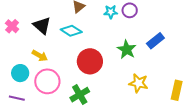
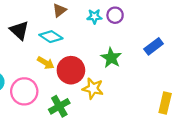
blue rectangle: (155, 41) -> (154, 46), moved
yellow arrow: (40, 56) -> (46, 63), moved
yellow star: (138, 83) -> (93, 88), moved

